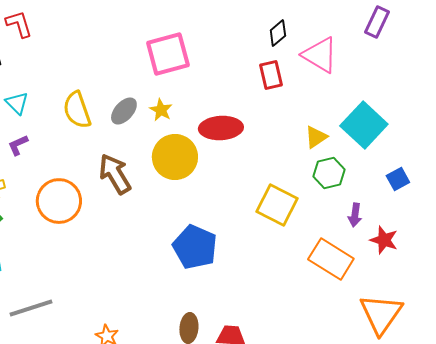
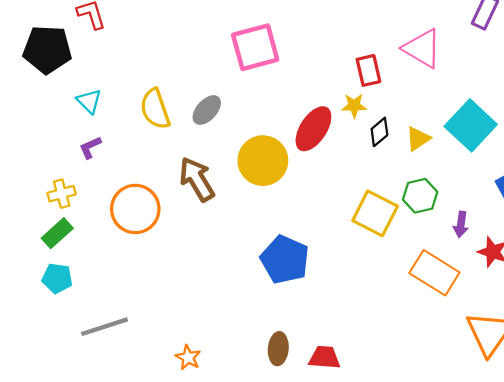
black diamond: (278, 33) -> (379, 132), moved
yellow star: (161, 110) -> (354, 106), moved, turned -30
red ellipse: (221, 128) -> (313, 129), turned -54
green hexagon: (329, 173) -> (420, 196), moved

